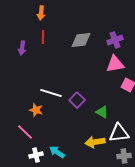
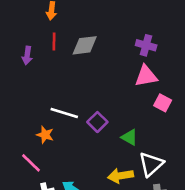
gray diamond: (81, 40) -> (85, 45), moved
purple cross: (115, 40) -> (146, 45), turned 35
white triangle: (119, 133) -> (151, 164), turned -35

